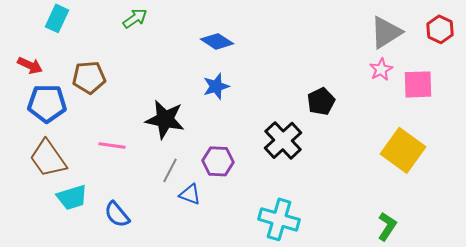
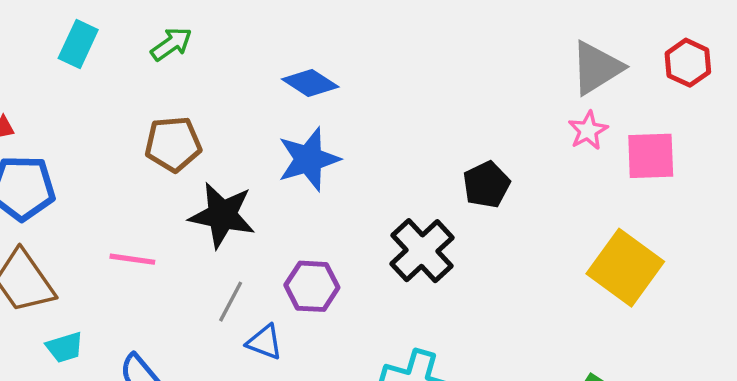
cyan rectangle: (57, 18) -> (78, 44), moved
brown pentagon: (89, 77) -> (173, 144), moved
blue star: (216, 86) -> (309, 159), size x1.4
cyan trapezoid: (72, 197) -> (65, 347), size x0.7

